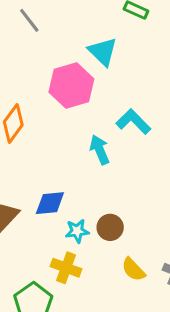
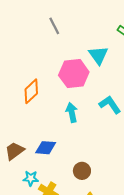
cyan arrow: (100, 150) -> (72, 112), moved
cyan star: (77, 231) -> (31, 178), moved

